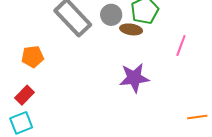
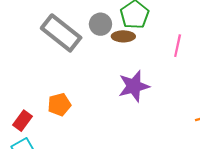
orange pentagon: (33, 57) -> (59, 105), moved

